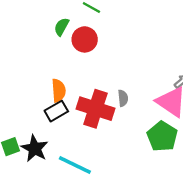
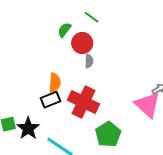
gray semicircle: (123, 98) -> (89, 61), moved
green pentagon: (162, 136) -> (108, 134), moved

